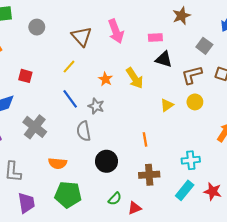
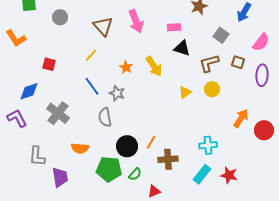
orange line: (145, 139) -> (151, 142), moved, turned 40
green pentagon: (68, 195) -> (109, 169), moved
green semicircle: (115, 199) -> (135, 174), moved
purple trapezoid: (26, 203) -> (60, 177), moved

